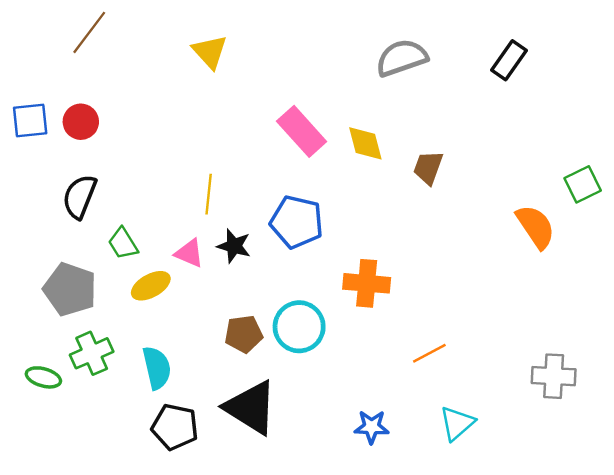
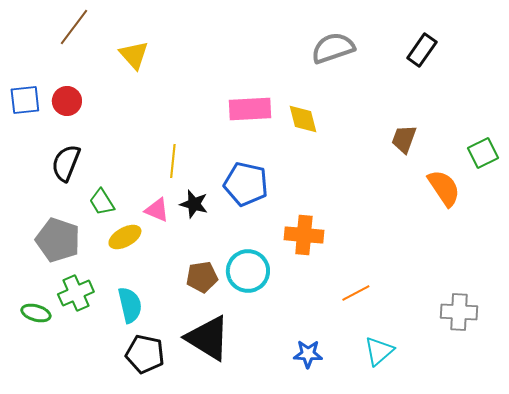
yellow triangle: (210, 52) -> (134, 55), moved
pink rectangle: (302, 131) -> (250, 109), turned -51
brown trapezoid: (428, 168) -> (404, 139), moved

